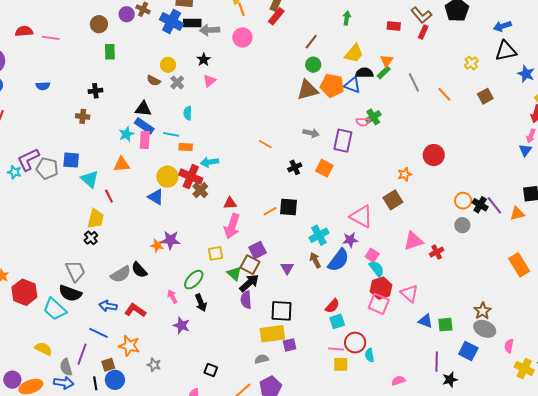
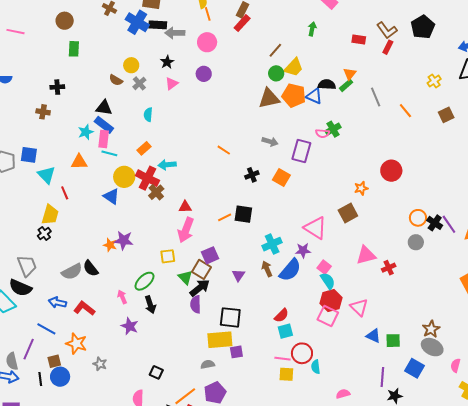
purple circle: (127, 14) -> (204, 74), moved
yellow trapezoid: (354, 53) -> (294, 67), moved
cyan line: (171, 134) -> (109, 153), moved
orange rectangle: (186, 147) -> (144, 148), turned -48

